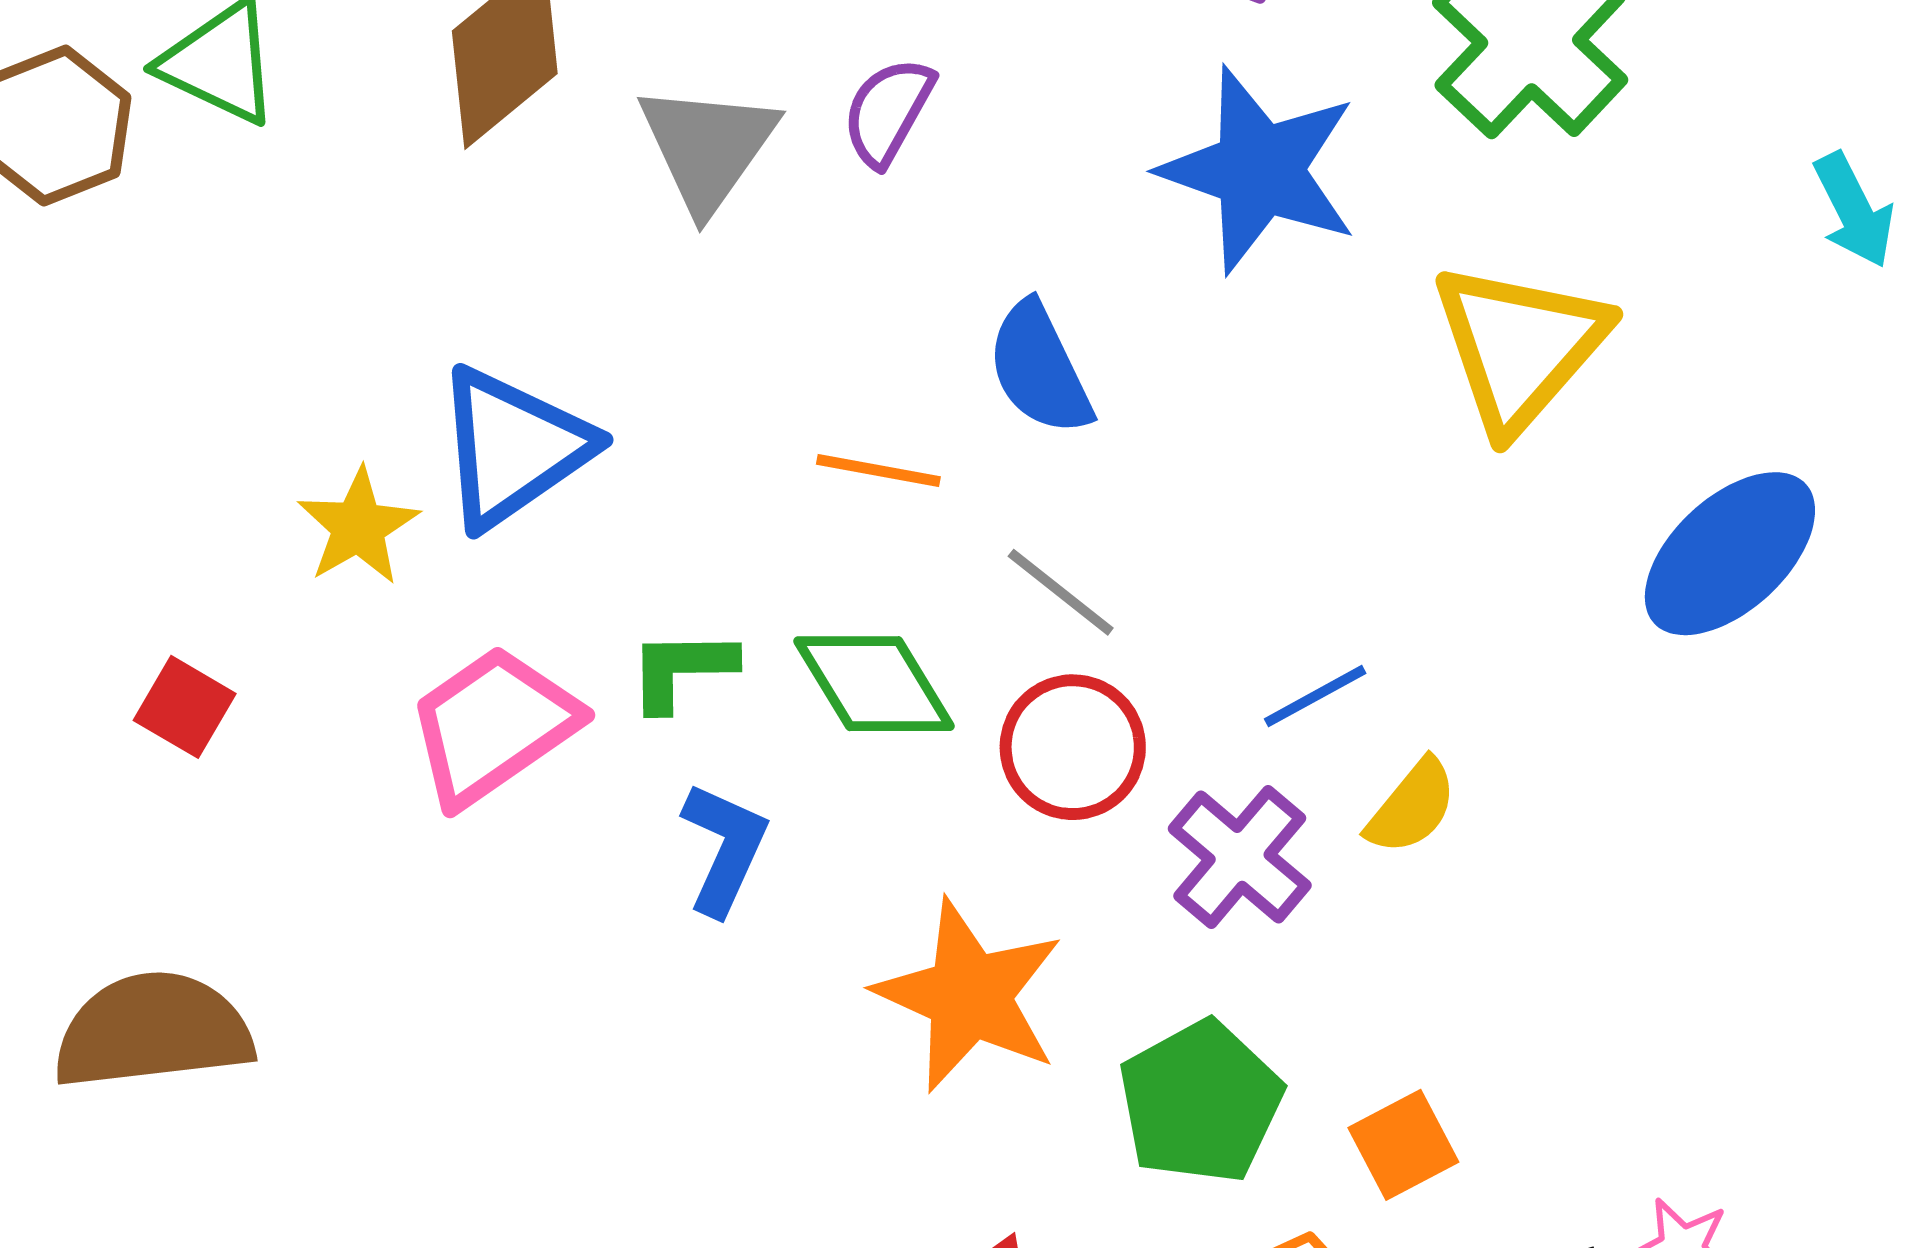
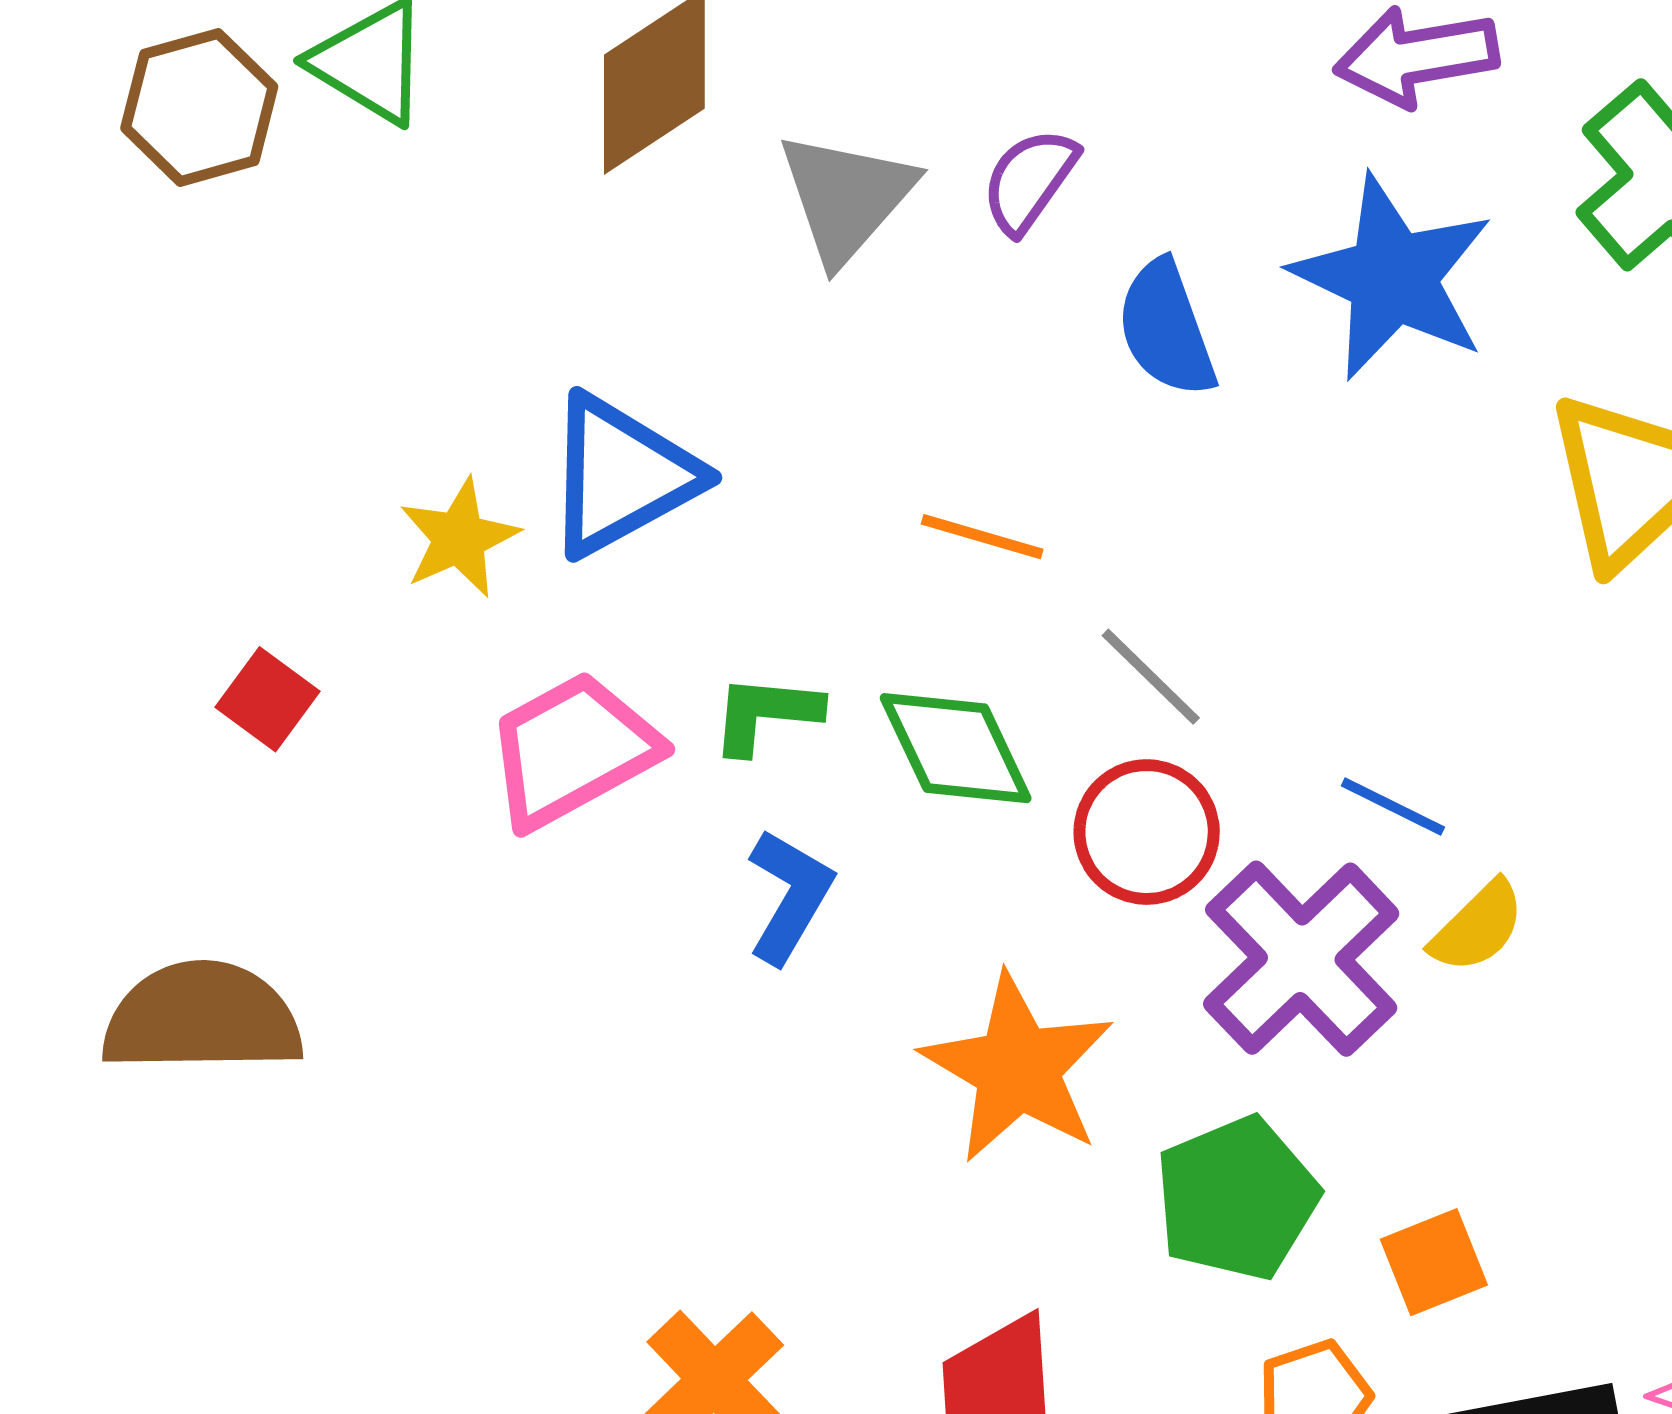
blue semicircle: (1039, 369) -> (1166, 329), moved
blue line: (1315, 696) -> (1393, 807), turned 49
purple cross: (1240, 857) -> (1301, 959), size x1.4

